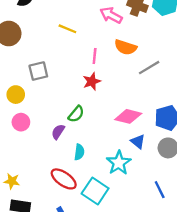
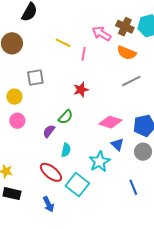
orange semicircle: (126, 47) -> (127, 53), moved
pink line: (95, 56) -> (84, 54), moved

